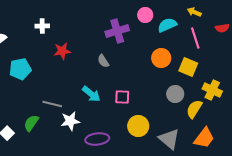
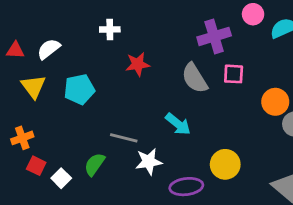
orange circle: (161, 58) -> (275, 102), moved
gray semicircle: (103, 61) -> (195, 78), size x1.6
pink square: (122, 97) -> (234, 74), moved
yellow circle: (138, 126) -> (225, 164), moved

